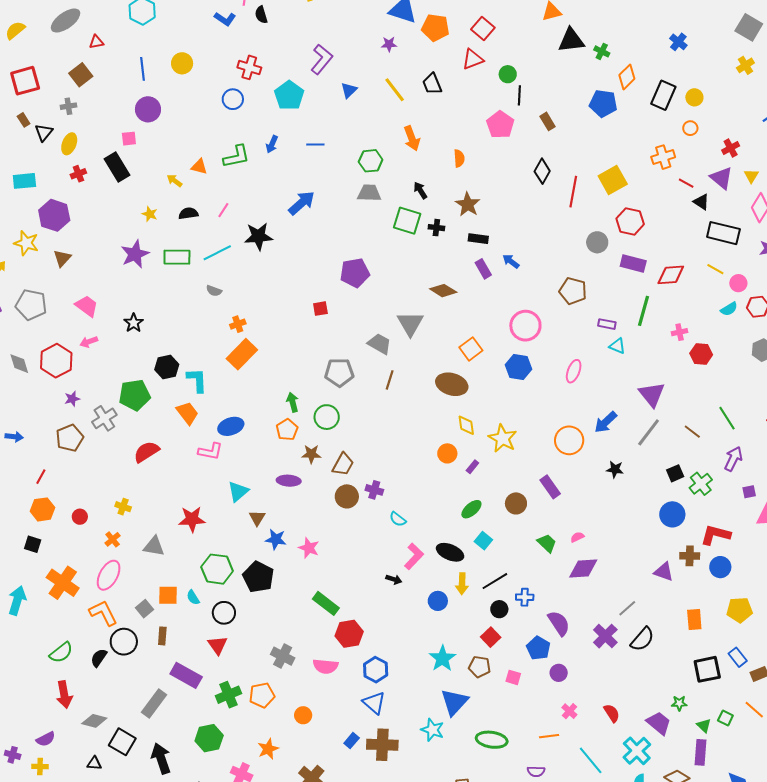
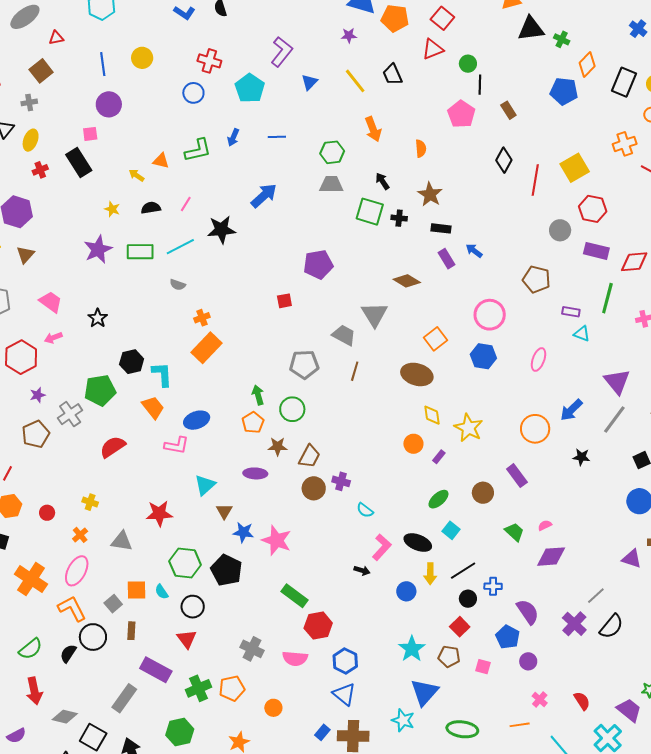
pink star: (309, 548) -> (277, 540), size x1.4

